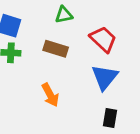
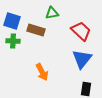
brown rectangle: (56, 49) -> (36, 30), moved

